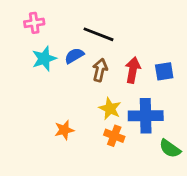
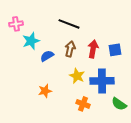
pink cross: (34, 23) -> (16, 24), moved
blue semicircle: (74, 56) -> (47, 56), moved
orange cross: (114, 136) -> (83, 104), moved

